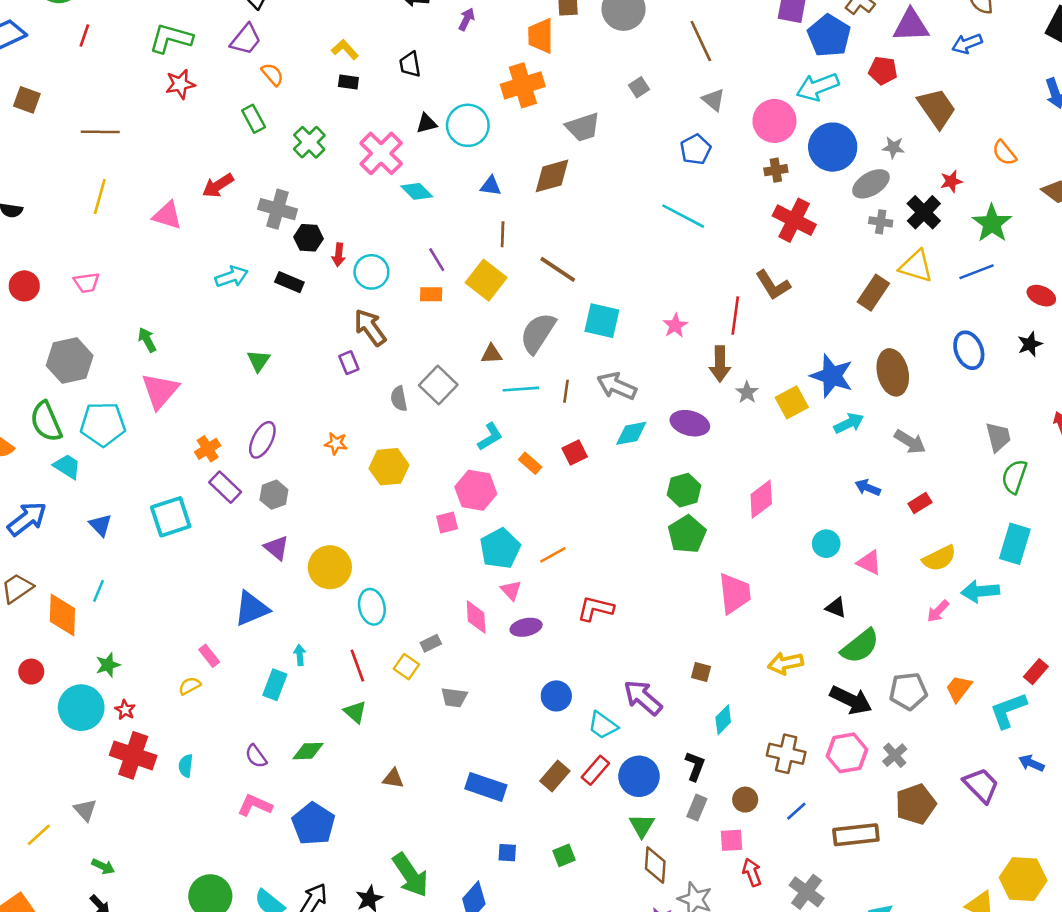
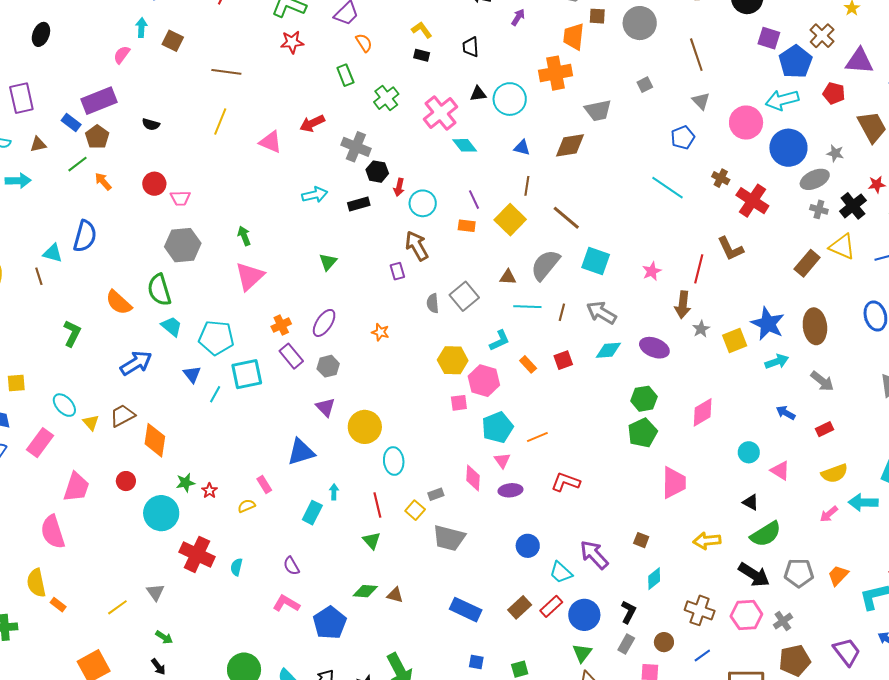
brown cross: (776, 170) -> (721, 178), moved, turned 30
black rectangle: (289, 282) -> (359, 204), turned -45
pink trapezoid: (86, 283) -> (180, 198), moved
cyan pentagon: (103, 424) -> (216, 338), moved
yellow hexagon: (389, 467) -> (453, 360), moved
cyan line: (99, 591) -> (215, 394), moved
gray trapezoid: (454, 697) -> (449, 538), size x1.6
red star: (125, 710) -> (209, 491), moved
green diamond: (308, 751) -> (365, 591), moved

